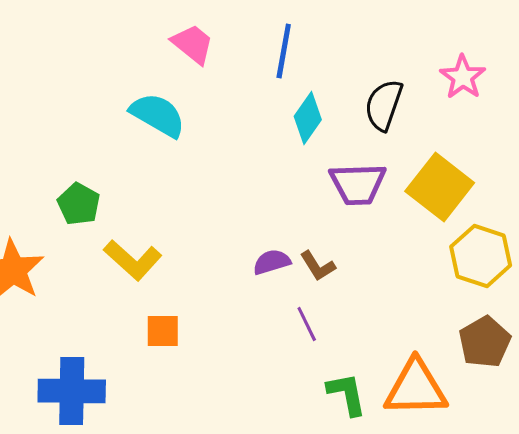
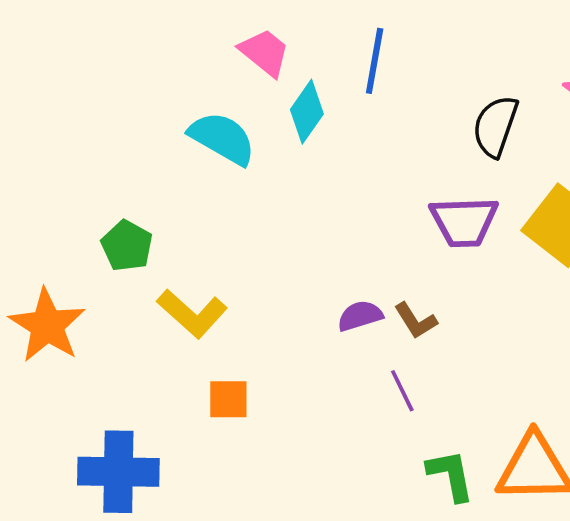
cyan diamond: (308, 118) -> (307, 112), moved

